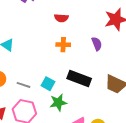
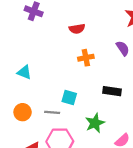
black rectangle: (79, 78) -> (112, 91), size x0.7
cyan square: (48, 84) -> (69, 98), moved

